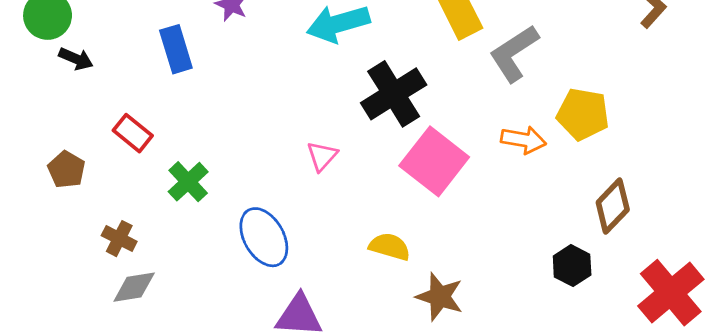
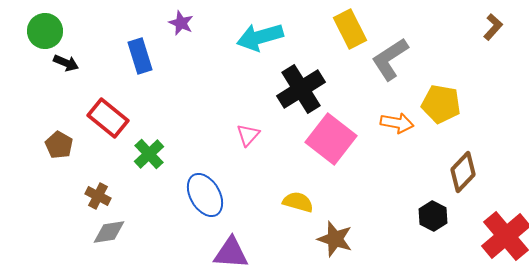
red rectangle: (133, 133) -> (108, 118), size x1.4

